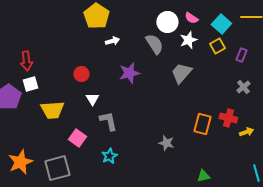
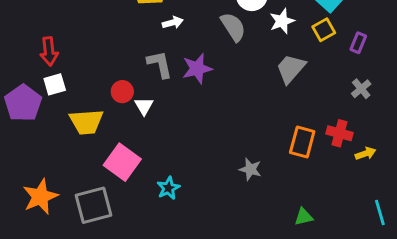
gray trapezoid: (181, 73) -> (291, 69), moved
red circle: (81, 74) -> (122, 92), moved
gray L-shape: (108, 121) -> (160, 64), moved
pink square: (77, 138) -> (122, 162), size x1.4

